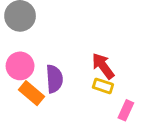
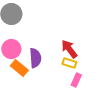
pink rectangle: (126, 110) -> (76, 80), moved

